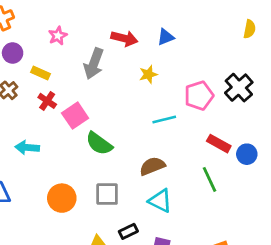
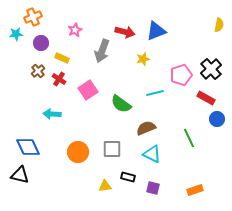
blue triangle: (166, 37) -> (156, 31), size x1.5
red cross: (47, 101) -> (59, 79), moved
green semicircle: (99, 144) -> (121, 104), moved
red rectangle: (219, 144) -> (206, 98), moved
black rectangle: (128, 231) -> (128, 177), turned 40

